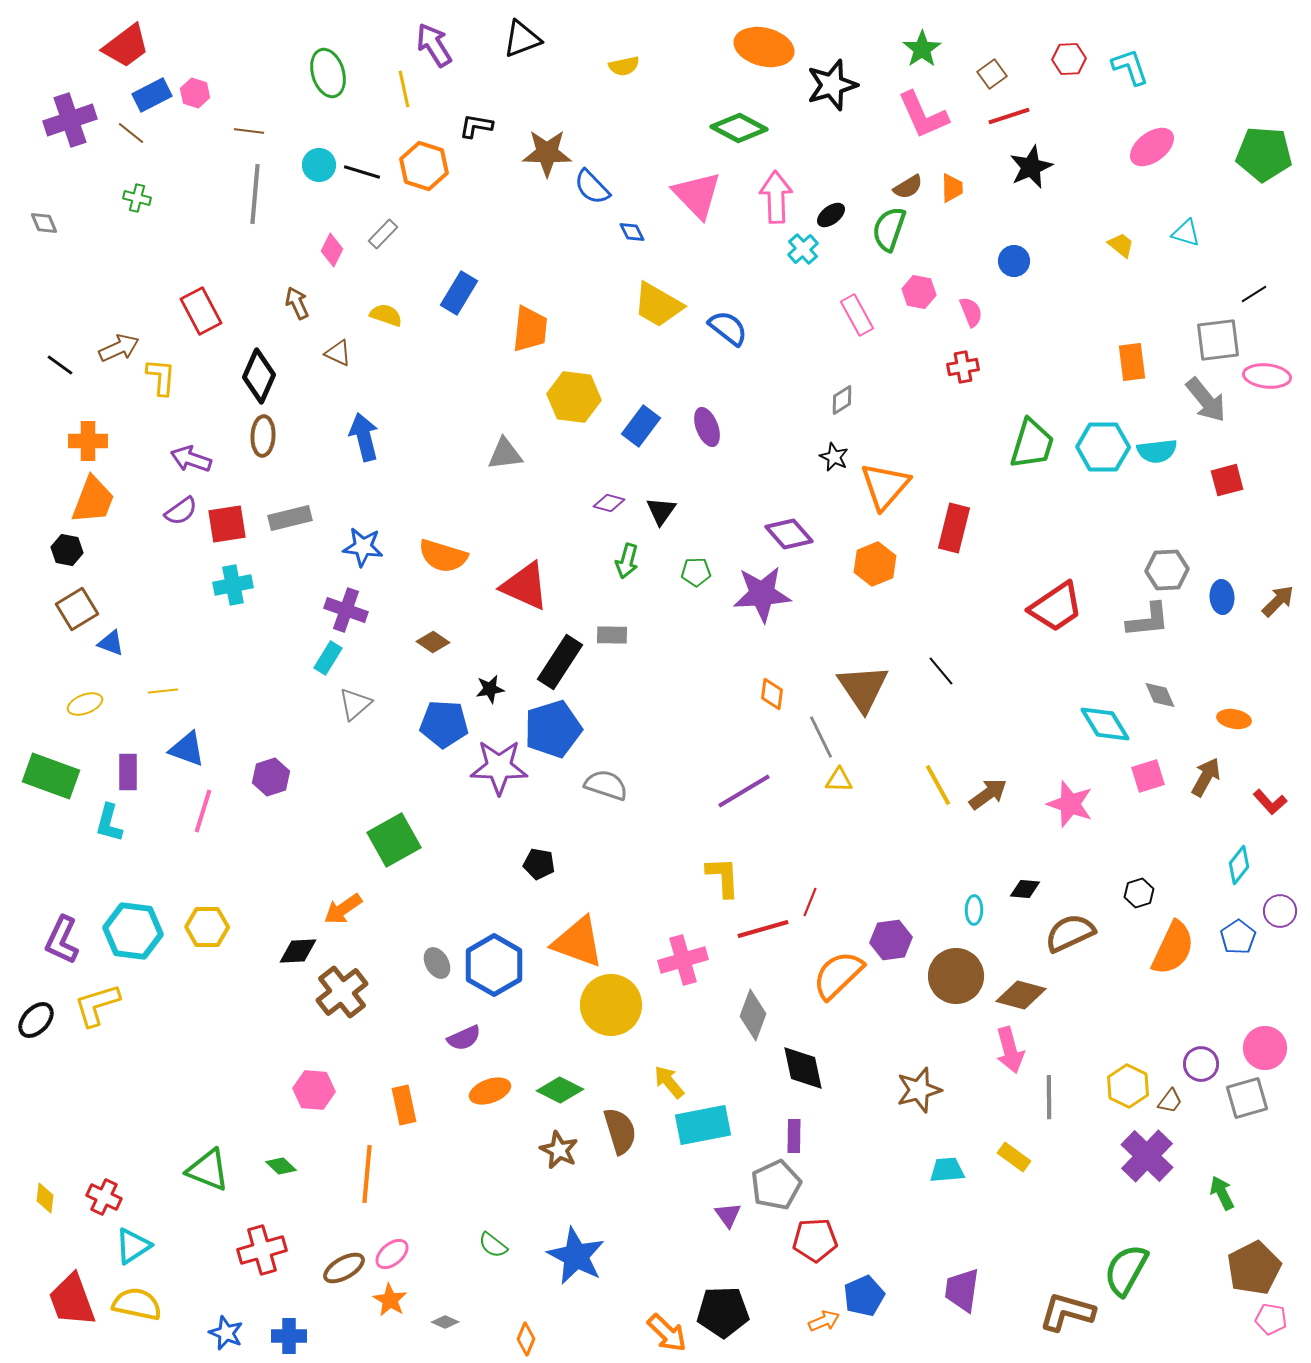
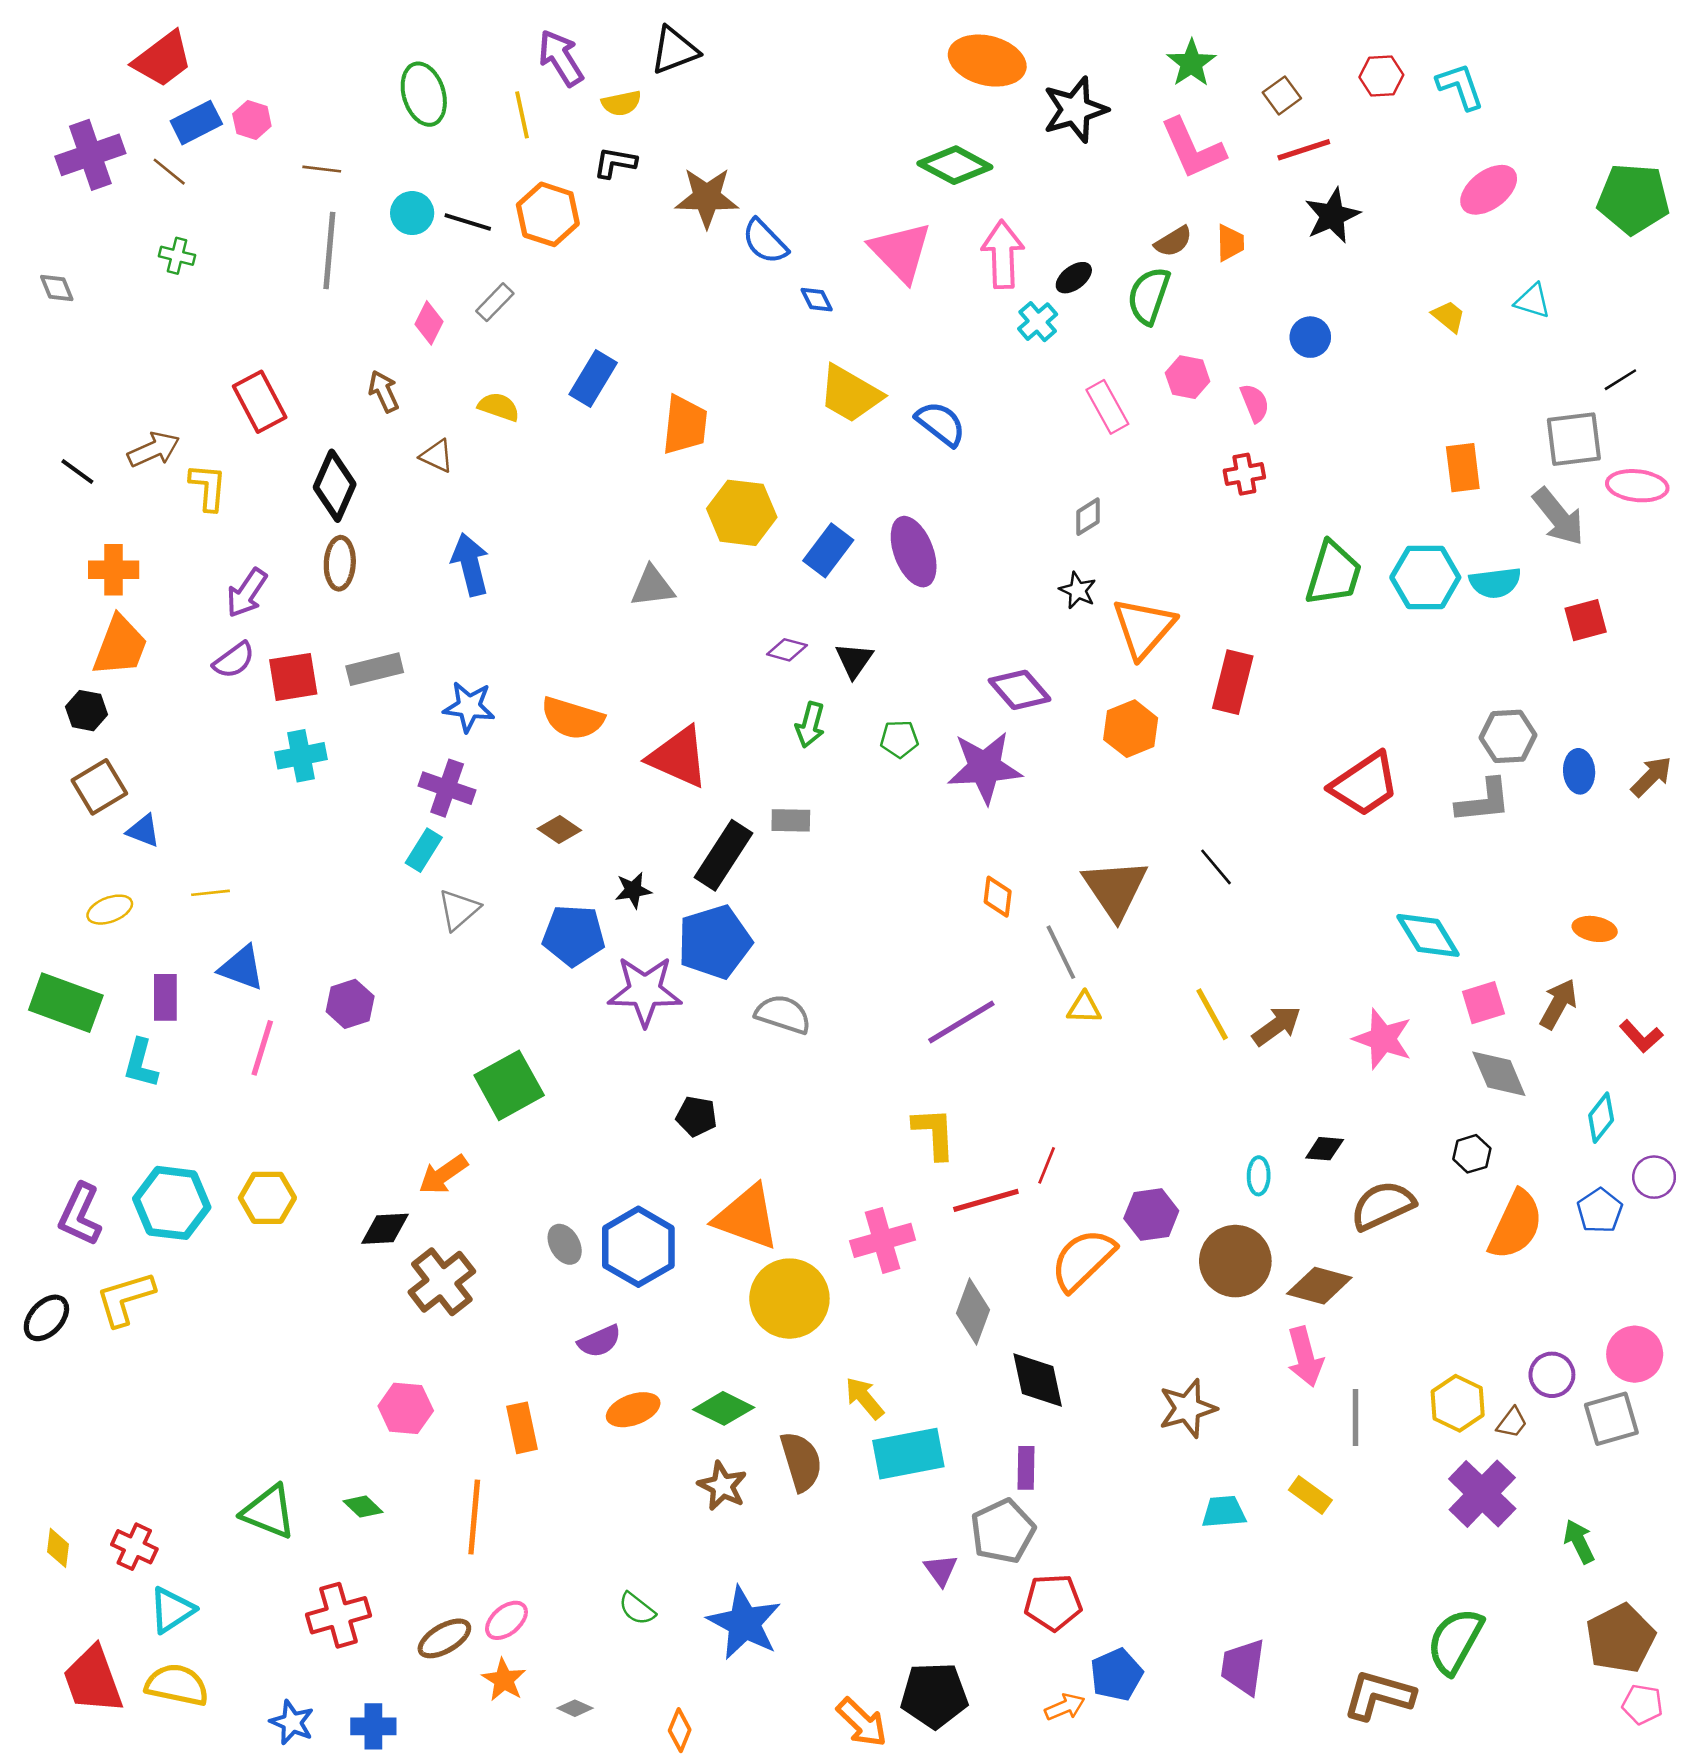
yellow semicircle: (624, 66) -> (621, 103), moved
purple ellipse: (707, 427) -> (914, 552), size x1.4
purple arrow: (191, 459) -> (247, 593), turned -75
gray diamond: (1160, 695) -> (1499, 1074), moved, size x1.4

